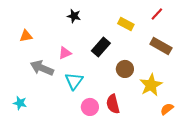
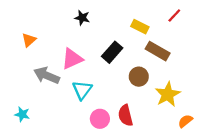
orange triangle: (26, 36) -> (29, 40), turned -32
brown rectangle: (161, 46) -> (158, 51), moved
pink triangle: (65, 53) -> (72, 59), size x1.5

